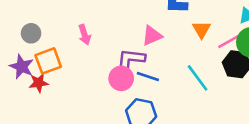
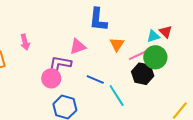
blue line: (148, 76) -> (95, 79), moved
cyan line: (198, 78) -> (117, 96), moved

